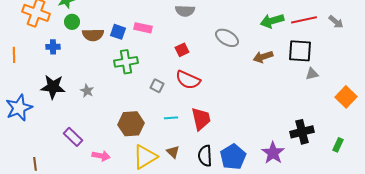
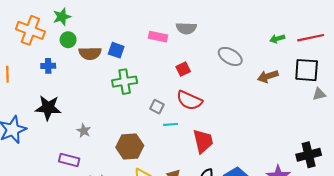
green arrow: (272, 21) -> (277, 39), size x0.6
pink rectangle: (143, 28) -> (158, 37), moved
gray star: (87, 91) -> (84, 131), moved
cyan line: (171, 118) -> (171, 124), moved
purple rectangle: (73, 137) -> (69, 160), turned -30

